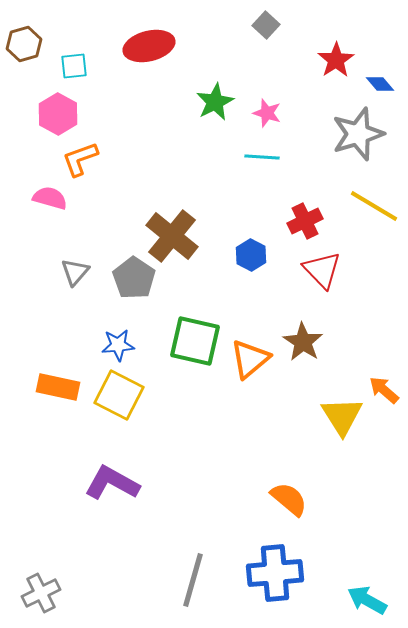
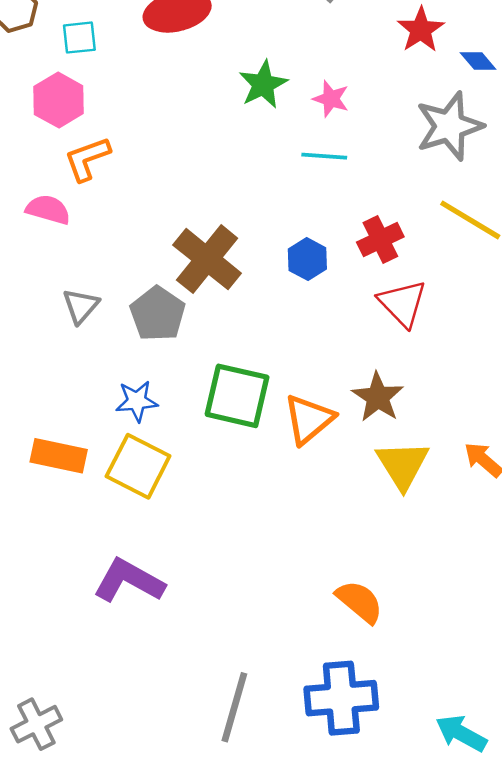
blue hexagon: (251, 255) -> (307, 259), moved
yellow triangle: (342, 416) -> (403, 465), moved

